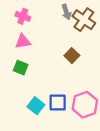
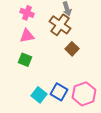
brown cross: (84, 20) -> (60, 25), moved
blue square: (58, 102) -> (59, 92), turned 30

